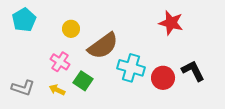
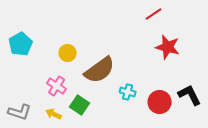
cyan cross: (131, 68) -> (128, 92), size x0.6

